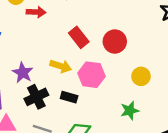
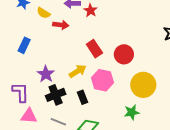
yellow arrow: (61, 66) -> (78, 71), turned -54
yellow circle: (141, 76) -> (143, 85), size x1.6
black rectangle: (69, 97) -> (83, 97), turned 48

